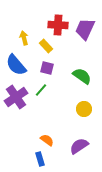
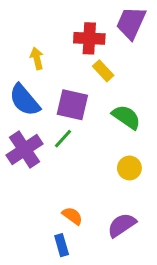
purple trapezoid: (85, 29) -> (131, 23), moved
yellow rectangle: (46, 46) -> (103, 71), moved
purple square: (47, 68) -> (72, 105), size x1.5

